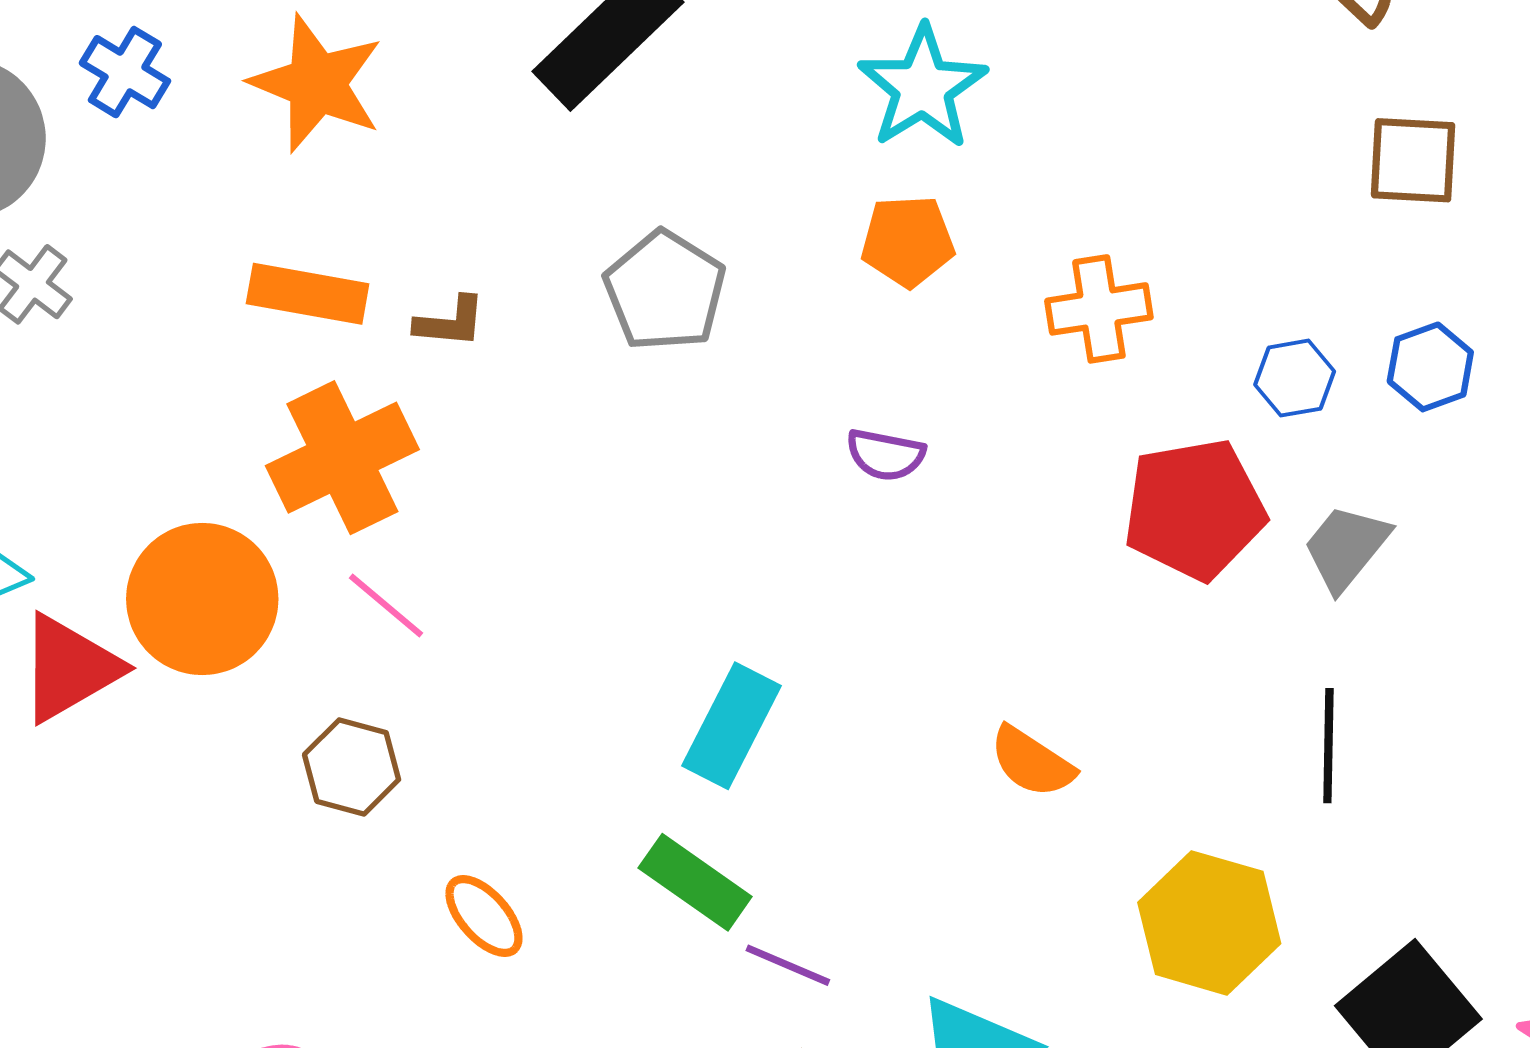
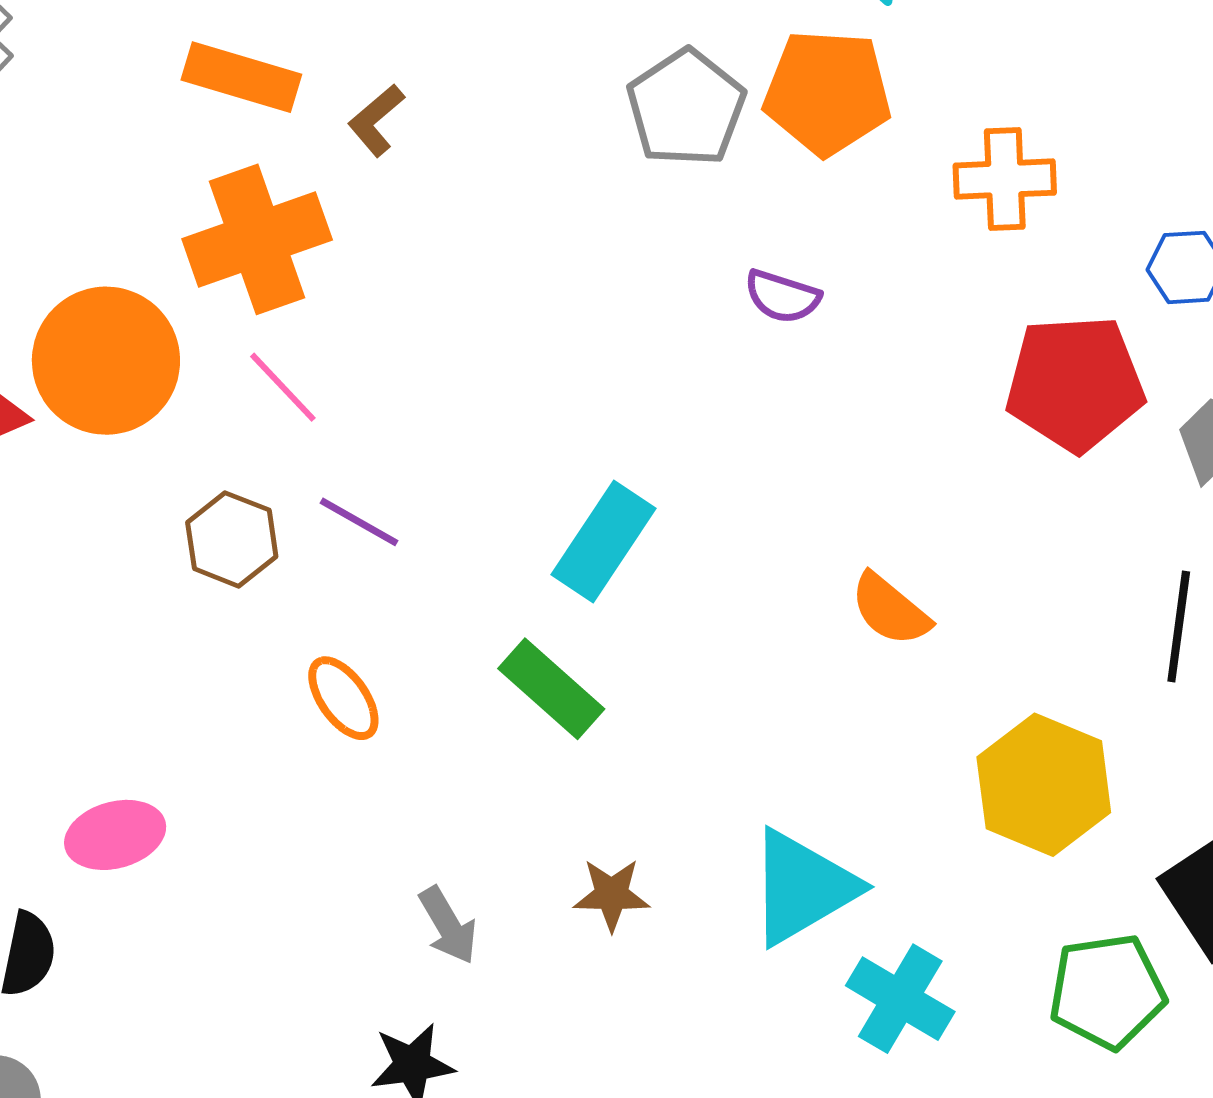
orange pentagon: (908, 241) -> (827, 92), size x1.4
gray pentagon: (665, 291) -> (686, 108), moved
brown L-shape: (450, 322) -> (376, 120), turned 128
purple line: (788, 965) -> (359, 522), moved

